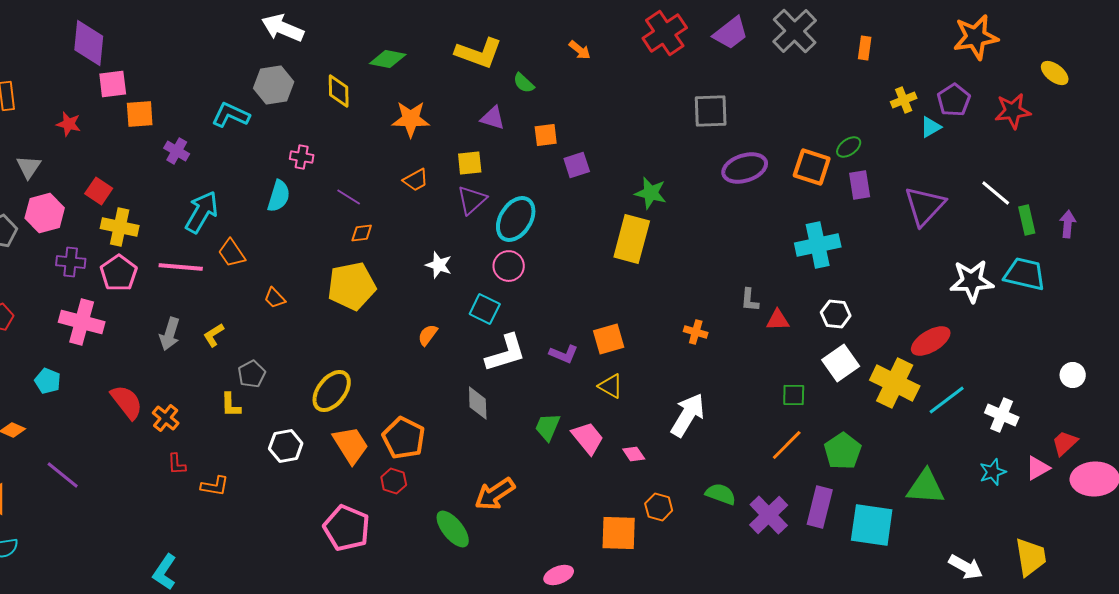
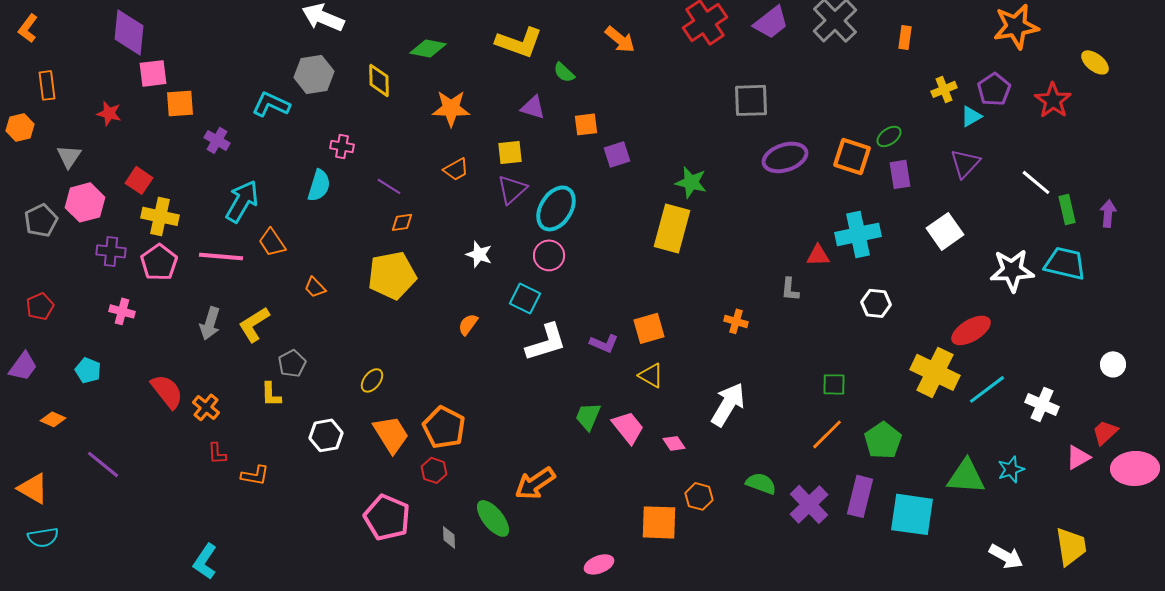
orange arrow: (580, 50) -> (620, 39), size x1.4
red star: (1013, 111) -> (1053, 100), turned -30
purple triangle: (925, 206) -> (965, 163), moved, size x0.7
red triangle: (778, 320) -> (818, 255), moved
pink cross: (82, 322) -> (122, 311), size x0.6
yellow L-shape: (214, 335) -> (254, 324), size x1.5
white square: (841, 363) -> (945, 231), moved
yellow ellipse: (332, 391) -> (372, 380), size x0.6
gray diamond: (478, 403) -> (449, 537), moved, size x0.7
cyan star: (993, 472) -> (1011, 469), moved

